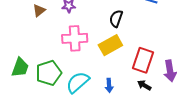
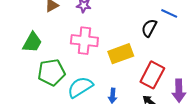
black semicircle: (116, 19) -> (149, 28), moved
green trapezoid: (20, 67) -> (32, 42), moved

